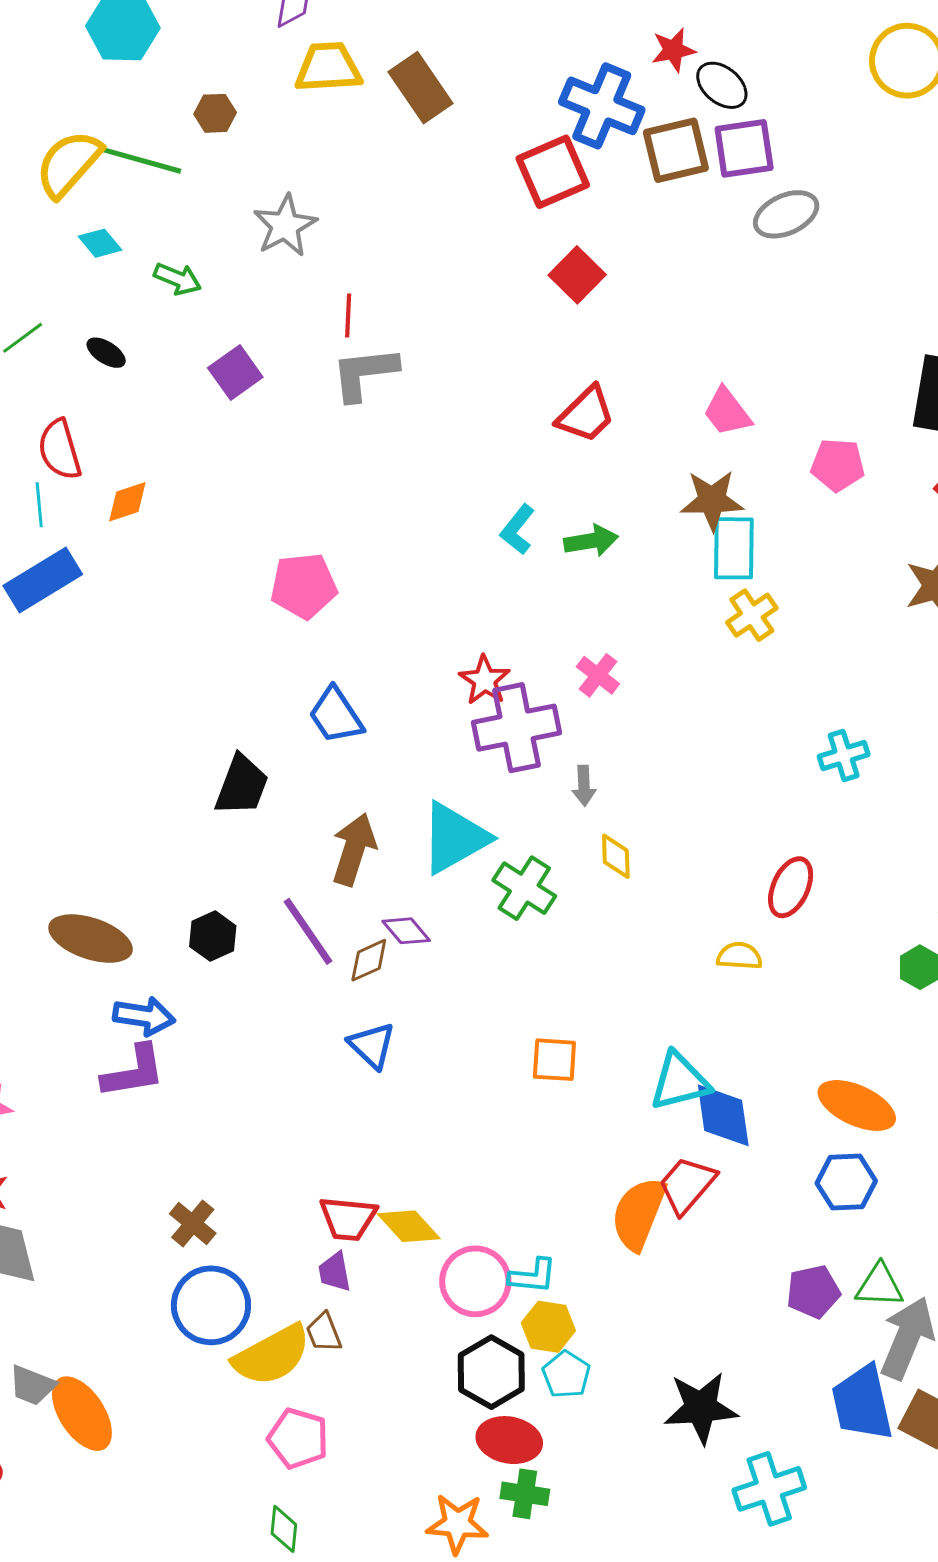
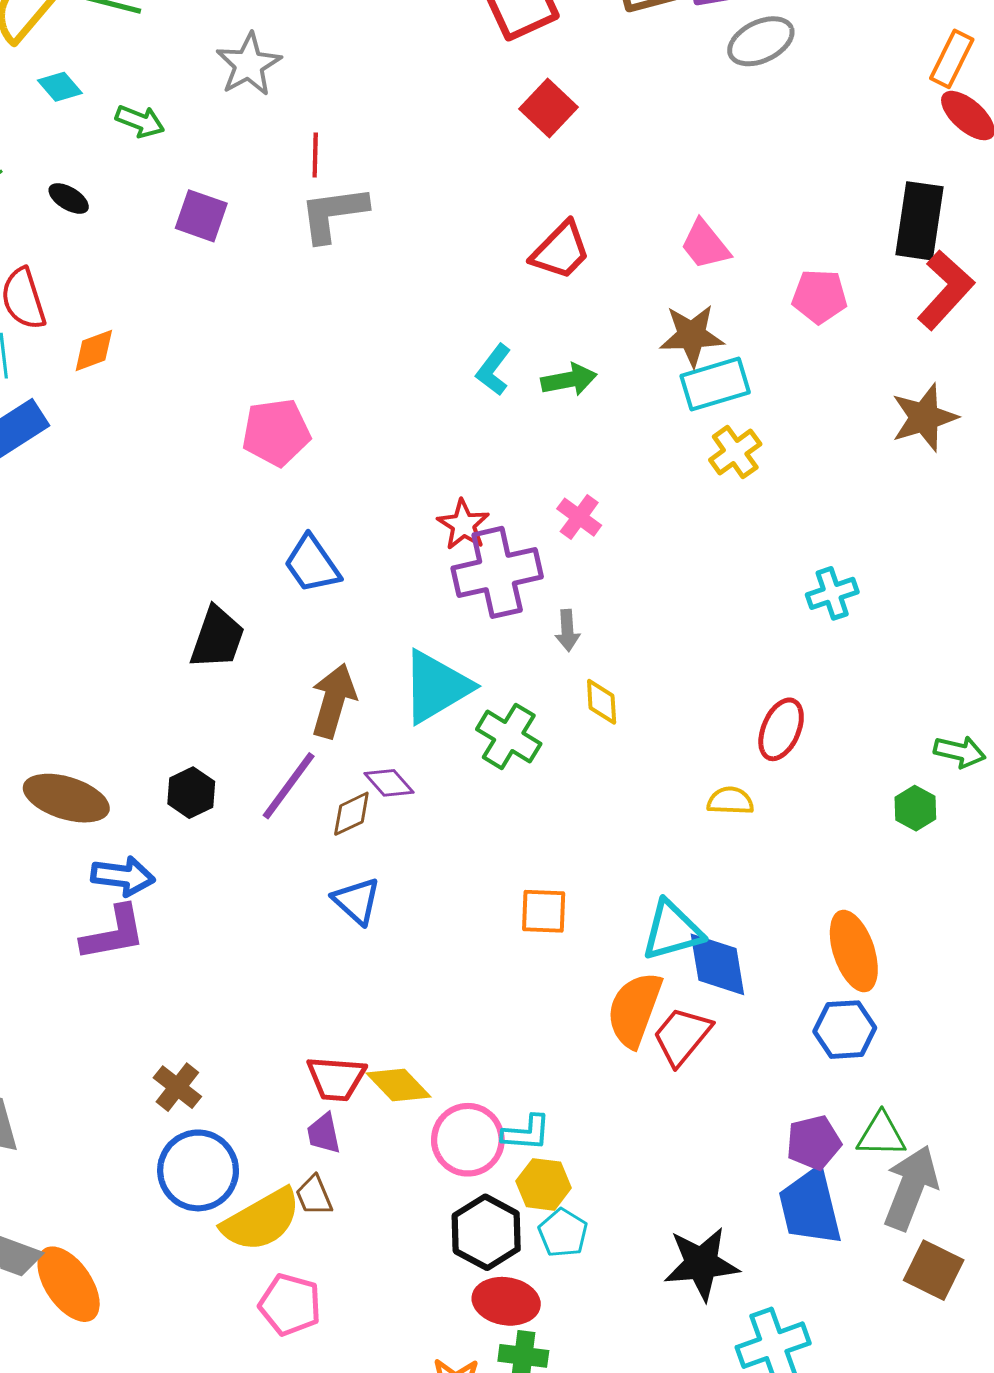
purple square: (235, 373) -> (201, 216), turned -34
cyan rectangle: (734, 548) -> (715, 384), turned 74
purple line: (308, 931) -> (289, 786), turned 72
orange ellipse: (857, 1105) -> (854, 951), turned 48
orange semicircle: (639, 1214) -> (635, 1009), moved
blue trapezoid: (862, 1403) -> (810, 1207), moved

